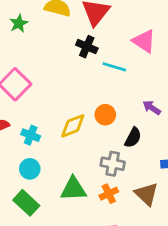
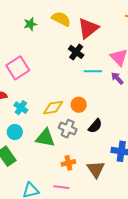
cyan line: (114, 67) -> (93, 71), turned -30
purple arrow: (152, 108) -> (117, 78), moved
gray cross: (113, 164) -> (68, 129), moved
green triangle: (73, 189) -> (45, 138), moved

